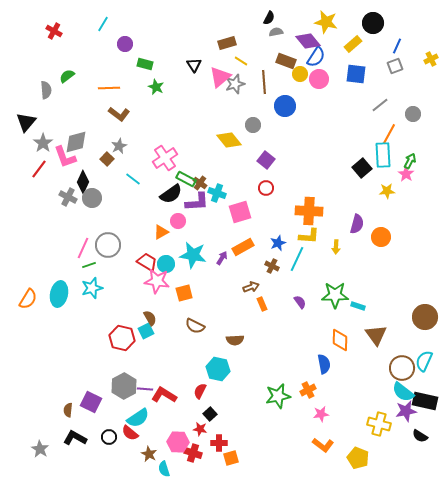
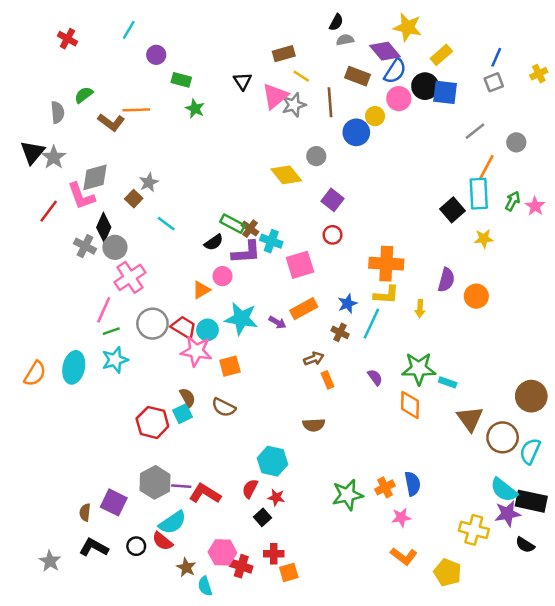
black circle: (373, 23) -> (425, 86), moved
yellow circle: (300, 74) -> (375, 116), moved
brown L-shape: (119, 114) -> (111, 122), moved
gray star: (43, 143) -> (54, 157), moved
pink cross: (165, 158) -> (130, 277), moved
pink star: (406, 174) -> (535, 206), moved
black semicircle: (171, 194) -> (214, 242), size x0.7
gray circle: (108, 245) -> (152, 324), moved
purple arrow: (222, 258) -> (278, 322), turned 88
brown semicircle: (195, 326) -> (224, 407), moved
brown semicircle: (235, 340) -> (314, 425), moved
orange diamond: (340, 340) -> (410, 405), moved
blue semicircle: (324, 364) -> (413, 484), moved
brown circle: (402, 368) -> (503, 437), moved
red star: (200, 429) -> (276, 497), moved

